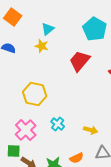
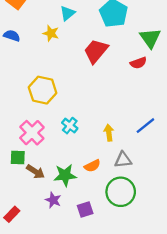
cyan triangle: (48, 29) -> (67, 13), moved
yellow arrow: (91, 130) -> (109, 133), turned -112

